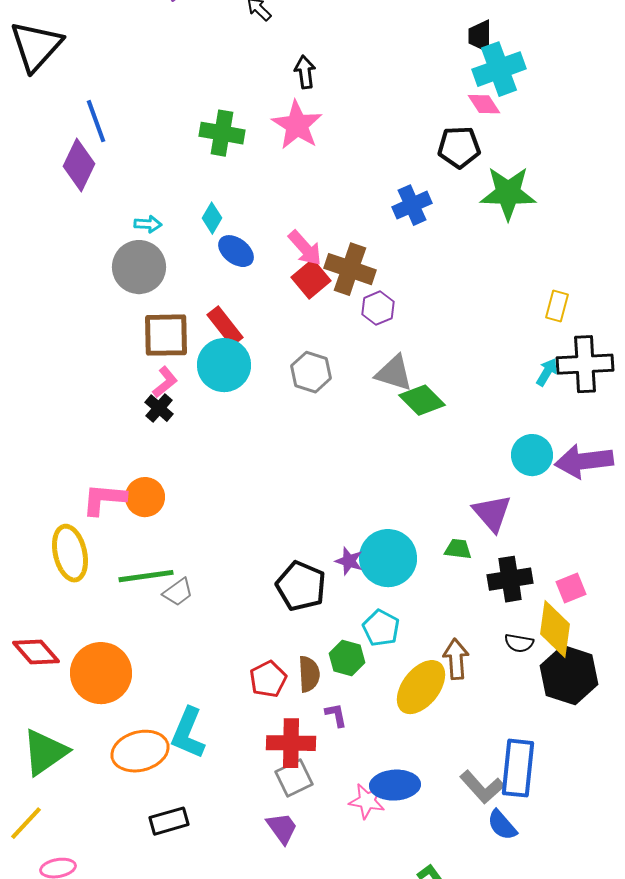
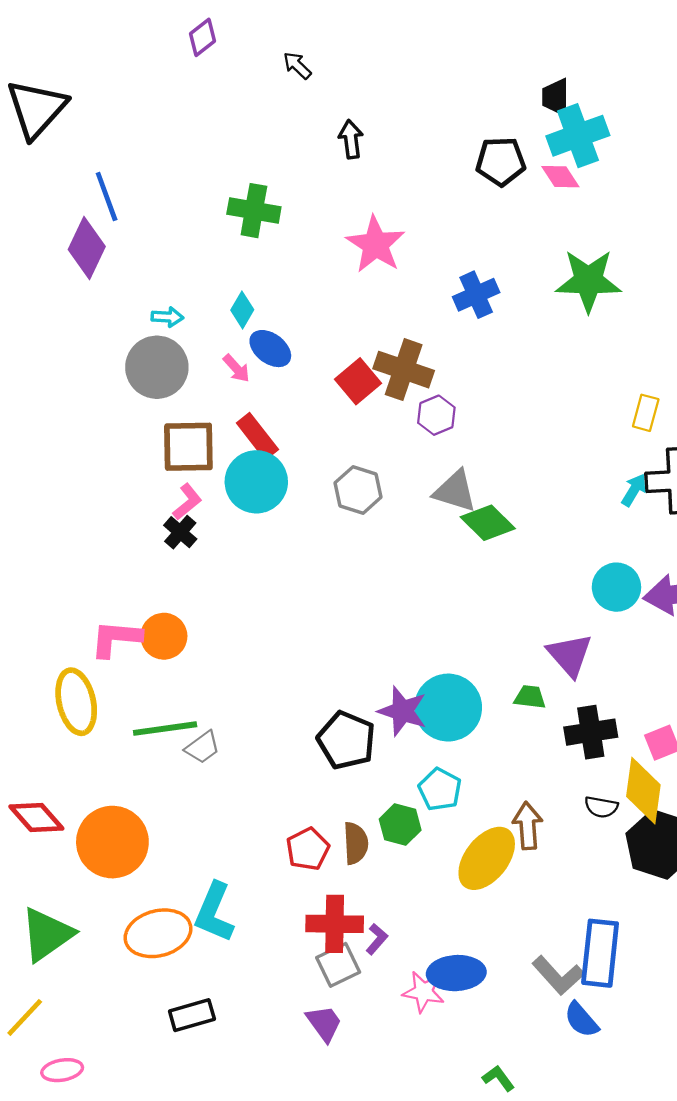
pink star: (297, 125) -> (376, 244), moved
black pentagon: (459, 147) -> (501, 161), moved
pink arrow: (305, 248) -> (236, 368), moved, size x0.7
purple star: (349, 561) -> (402, 711), size x1.5
purple L-shape: (336, 715) -> (377, 939), moved, turned 52

